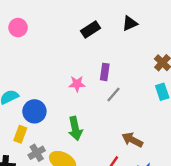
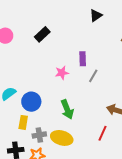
black rectangle: (90, 29) -> (42, 34), moved
gray cross: (37, 153) -> (39, 135), turned 32

